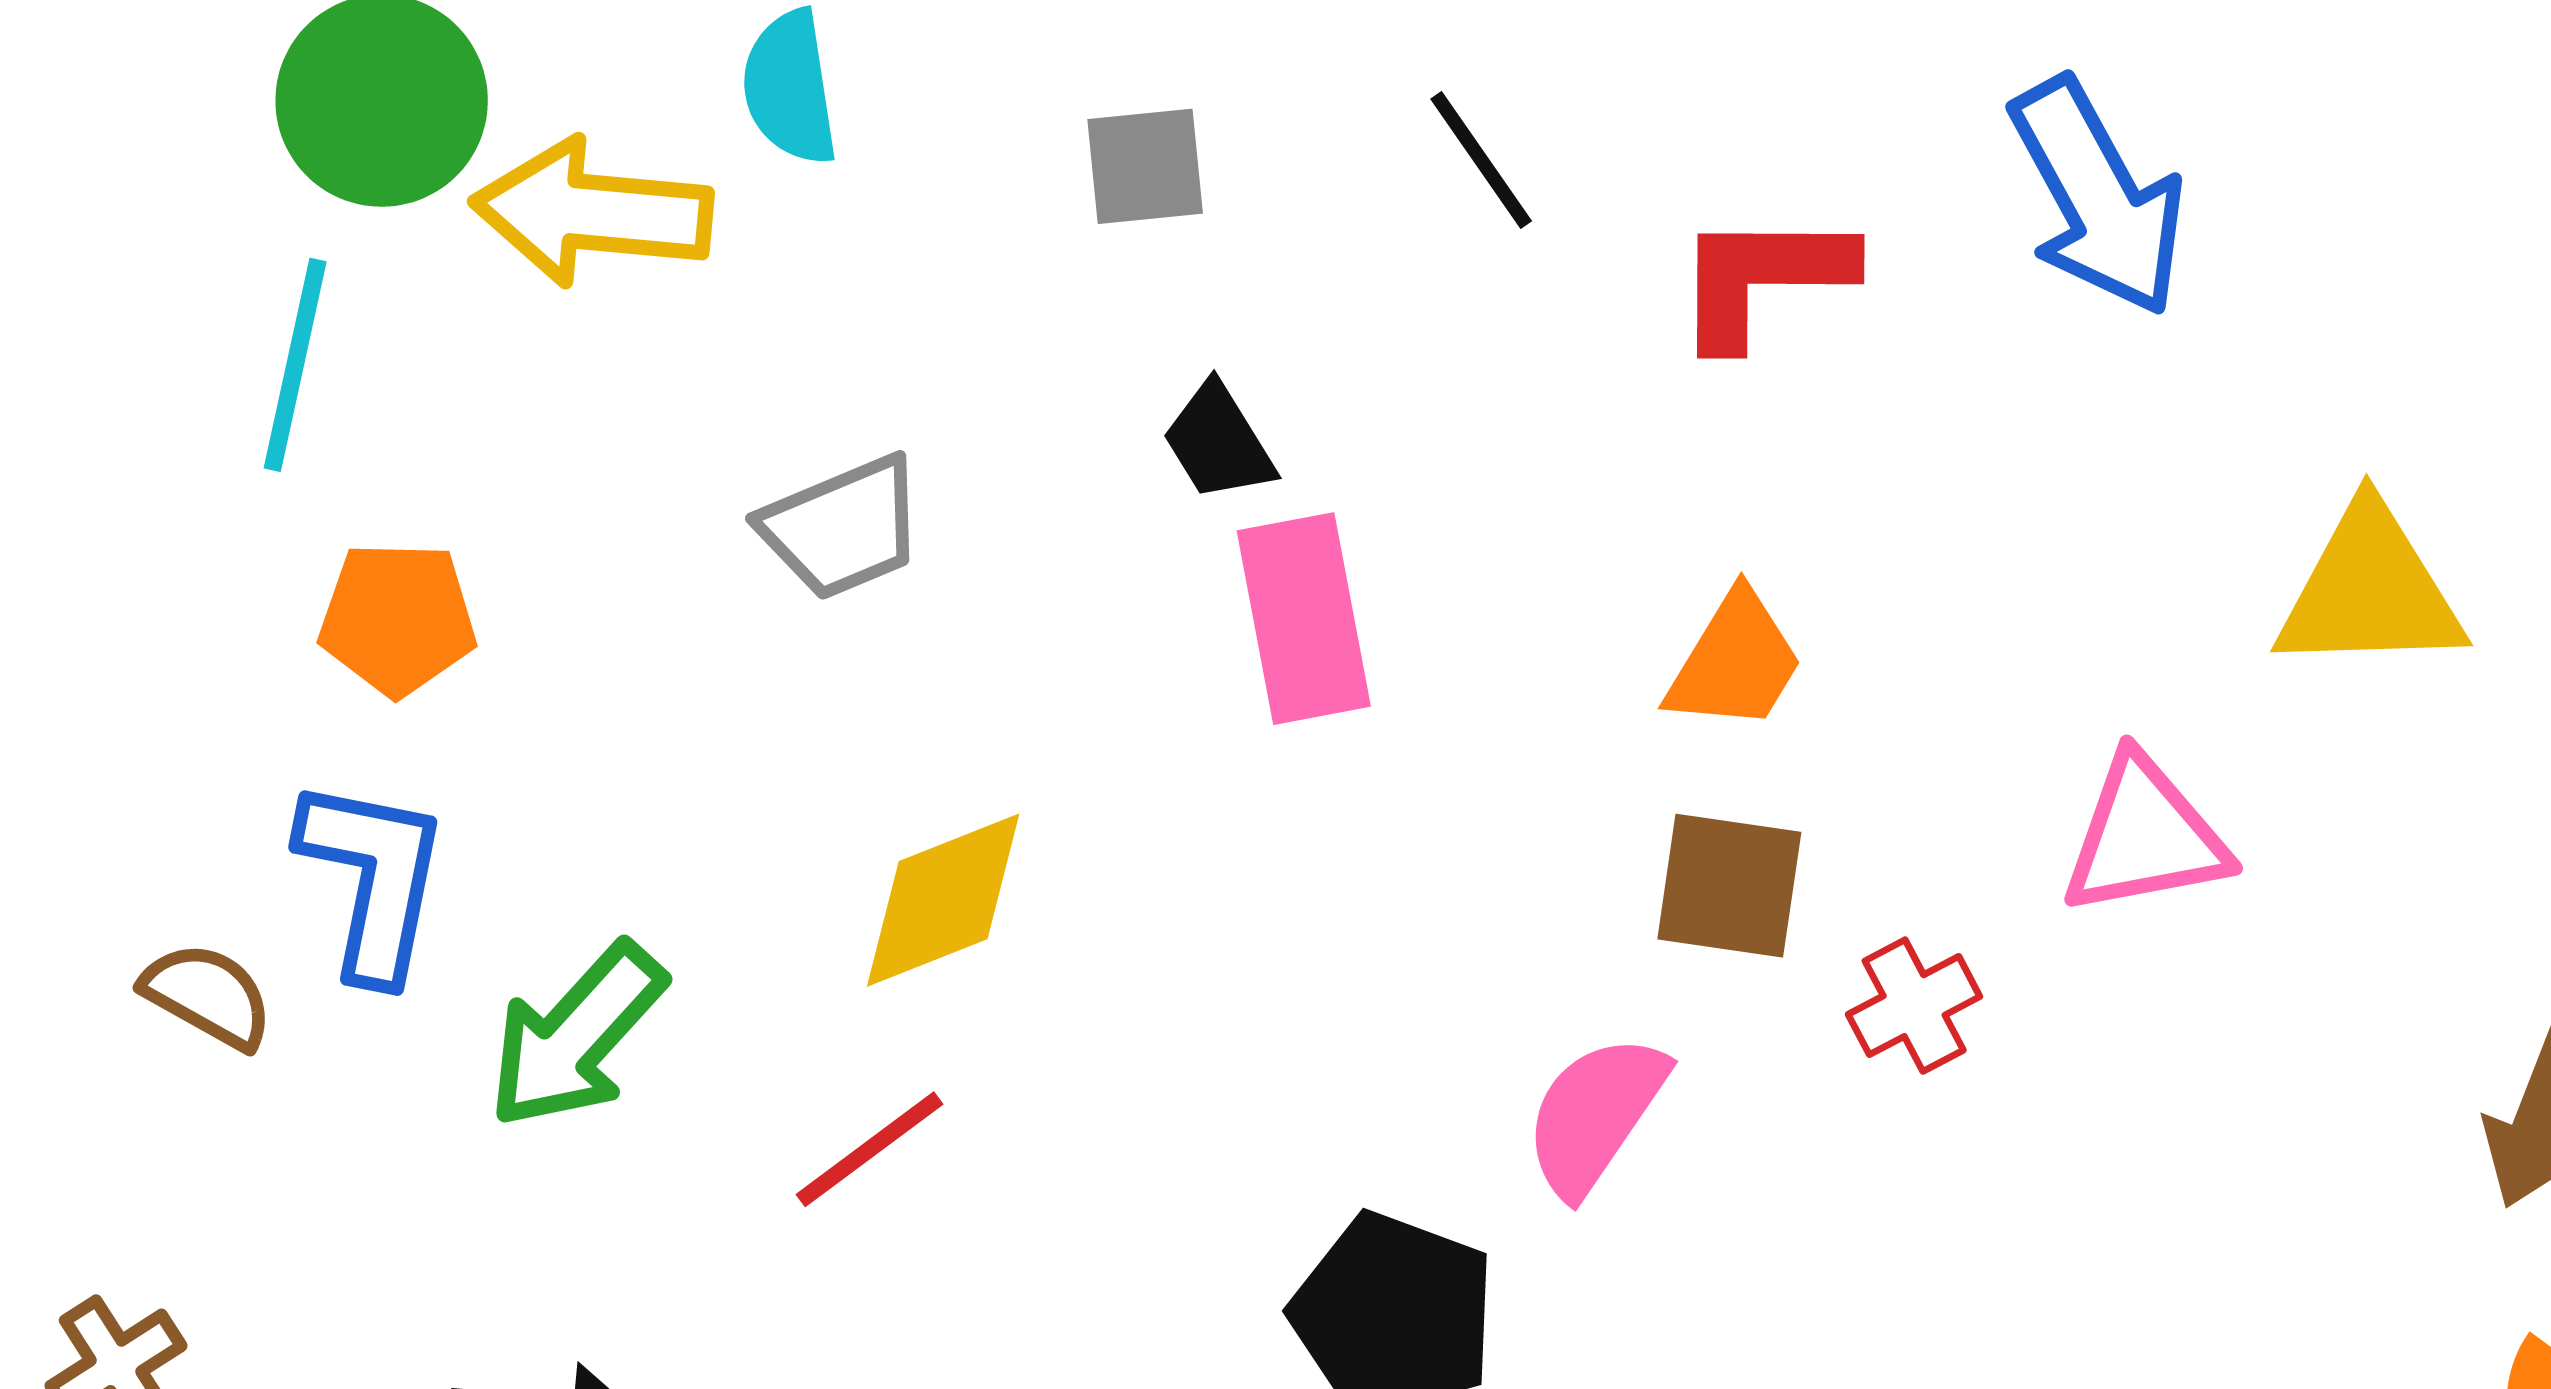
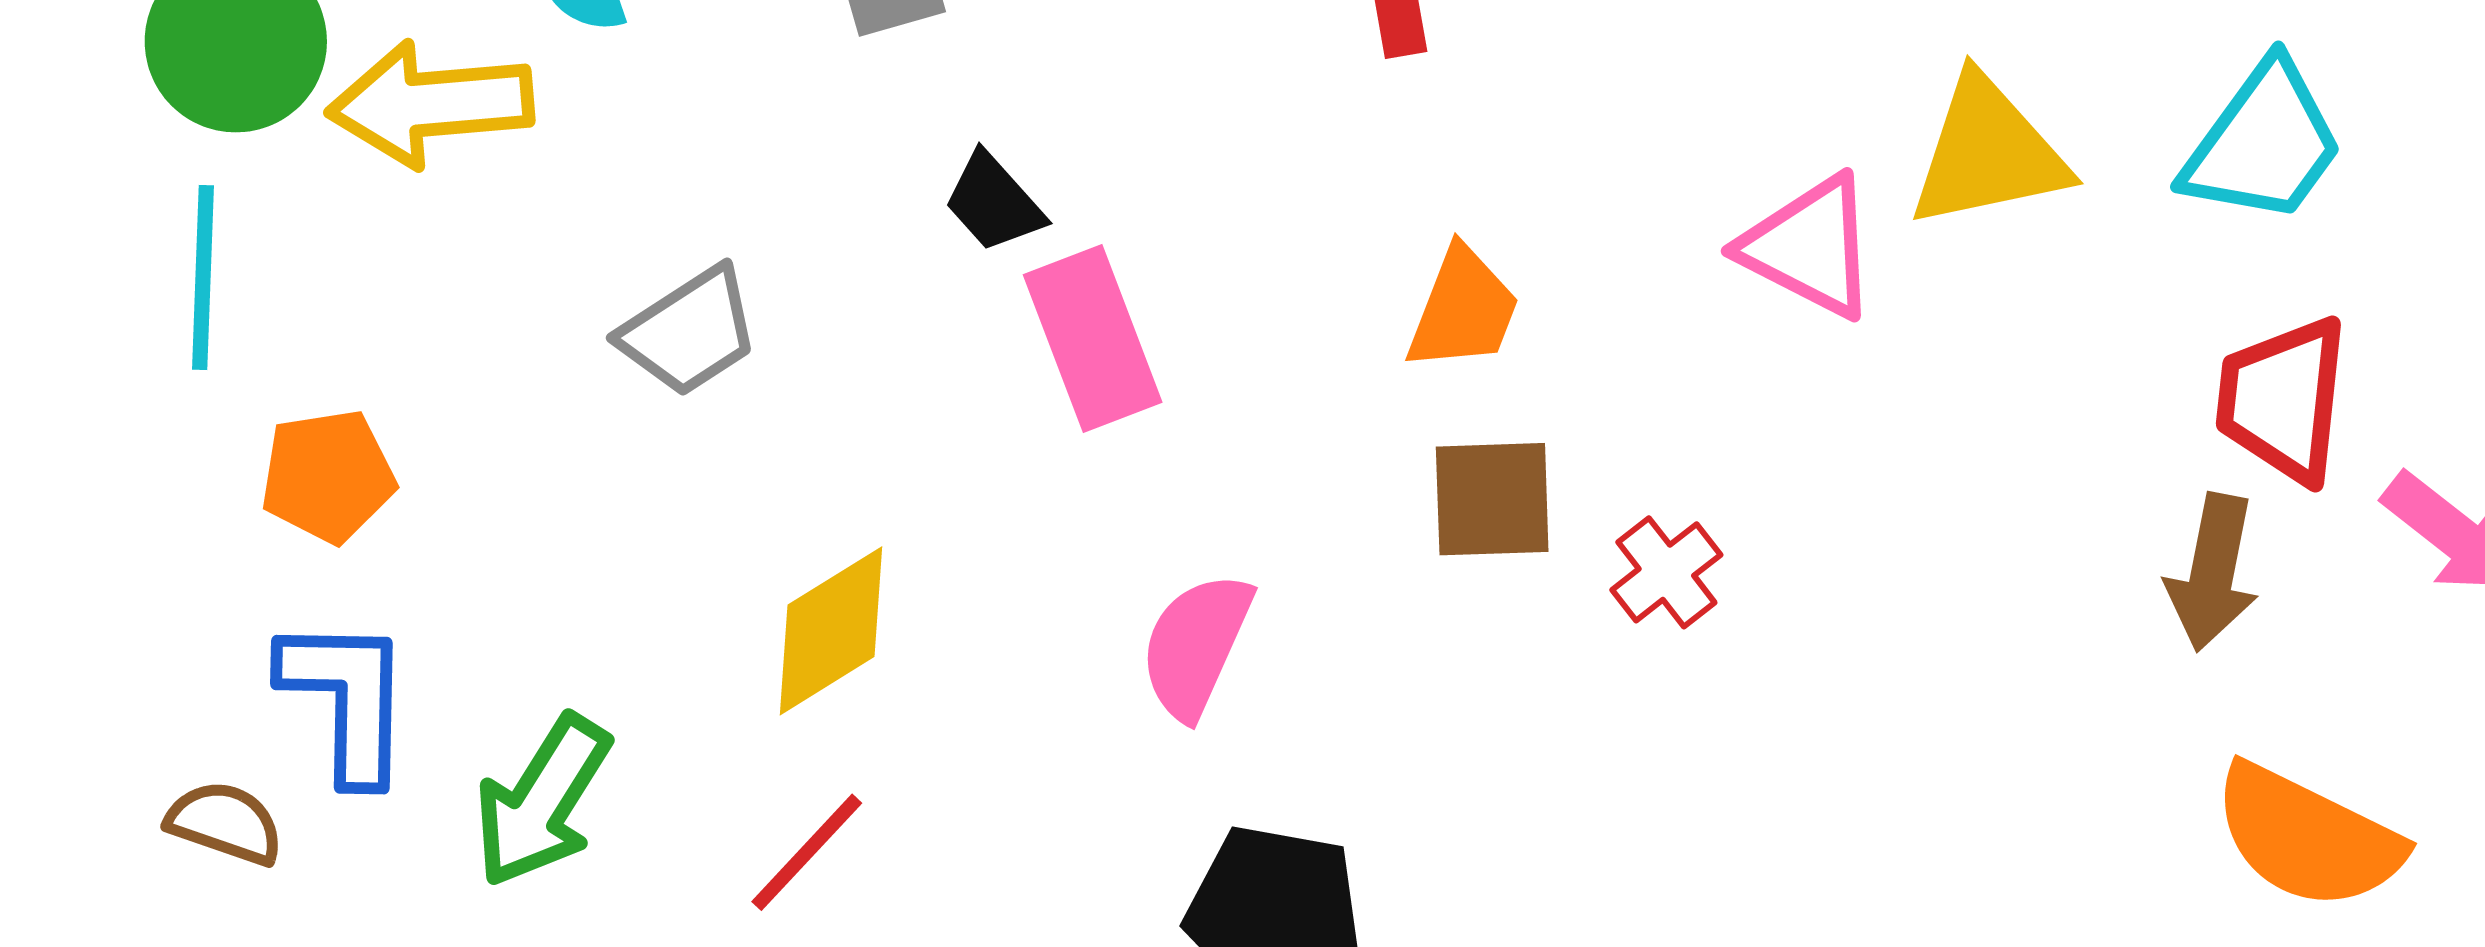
pink triangle: (2145, 836) -> (1810, 247), moved, turned 48
pink semicircle: (1595, 1115) -> (1196, 645), moved

